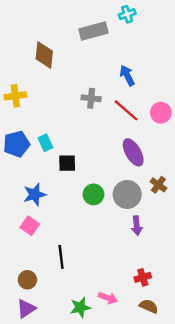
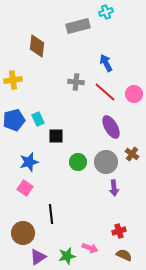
brown circle: (27, 280) -> (23, 233), size x1.5
purple triangle: (26, 309) -> (38, 257), moved

